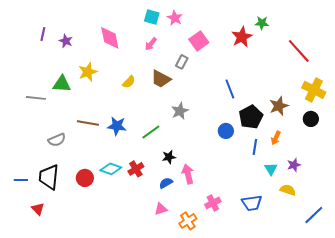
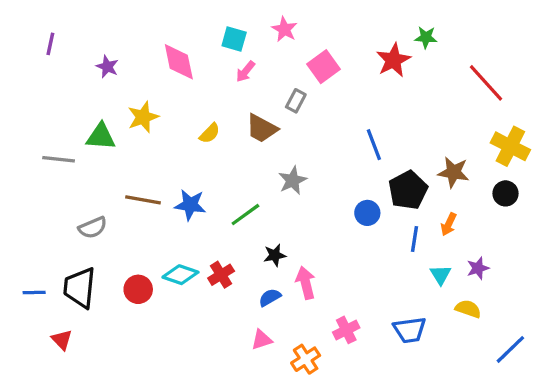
cyan square: (152, 17) -> (234, 39), moved
purple line: (43, 34) -> (50, 44), moved
brown star: (279, 106) -> (453, 172), turned 30

